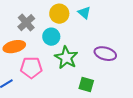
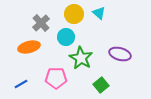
pink pentagon: (31, 68) -> (56, 78), moved
green square: (86, 85) -> (101, 85), turned 35

